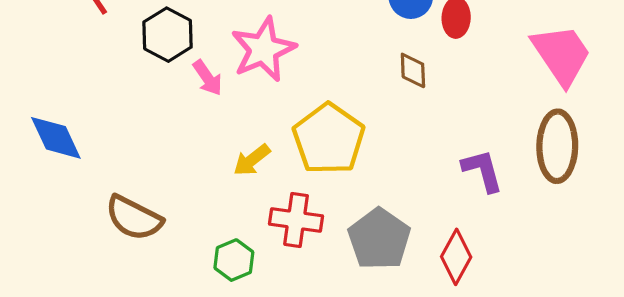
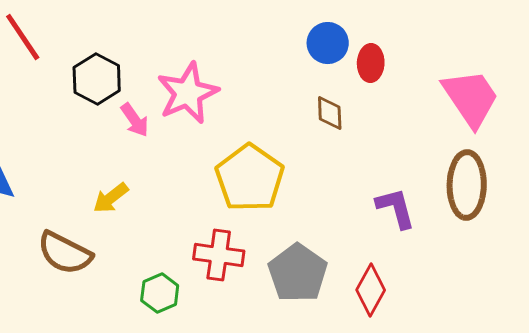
yellow arrow: (252, 160) -> (111, 198), moved

